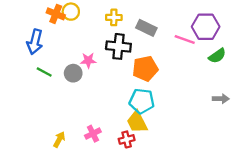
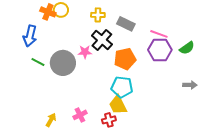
purple hexagon: (206, 27) -> (160, 50), moved
black cross: (118, 46) -> (102, 40), turned 35
pink star: (88, 60) -> (85, 52), moved
gray circle: (73, 73) -> (63, 63), size x1.6

